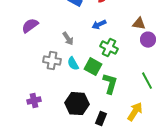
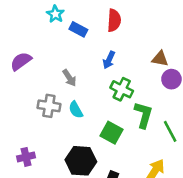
blue arrow: (99, 25) -> (109, 60), turned -40
green square: (93, 67) -> (111, 133), moved
green L-shape: (110, 84) -> (143, 115), moved

